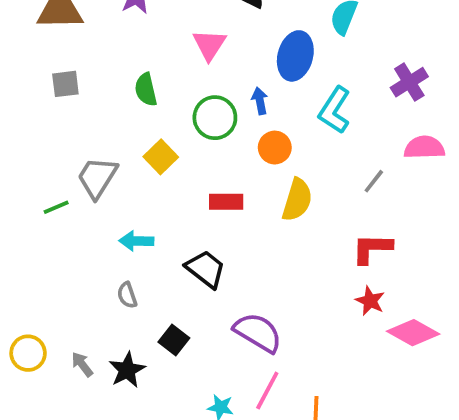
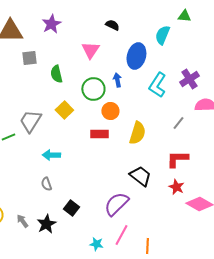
purple cross: (409, 82) -> (189, 79), moved
gray square: (65, 84) -> (29, 58), moved
orange circle: (275, 148) -> (110, 111), moved
black trapezoid: (206, 269) -> (140, 176), moved
purple semicircle: (258, 333) -> (116, 204), turned -76

